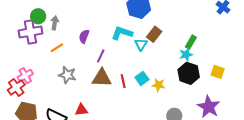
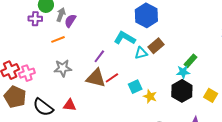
purple cross: (30, 32) -> (35, 19), size x0.6
purple semicircle: (84, 36) -> (70, 21), moved
cyan triangle: (141, 44) -> (141, 53), turned 32
gray star: (67, 75) -> (63, 68), turned -30
pink cross: (25, 76) -> (27, 73), moved
red line: (123, 81) -> (112, 78), moved, turned 56

